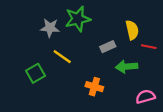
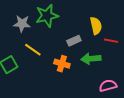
orange cross: (94, 87) -> (62, 64), moved

